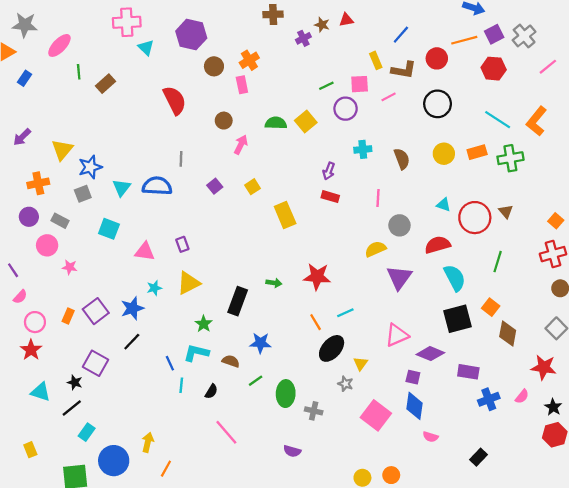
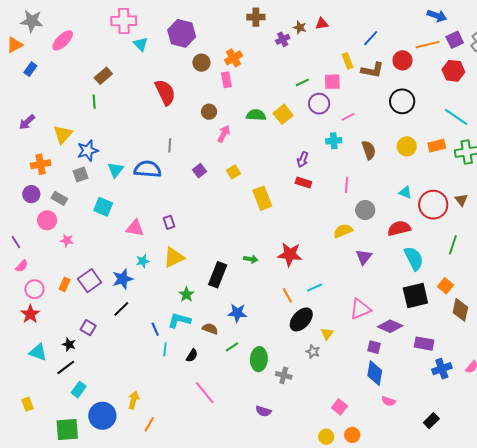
green line: (79, 72) -> (94, 102), moved
pink line: (389, 97) -> (348, 117), moved
purple triangle: (399, 278) -> (364, 257), size x0.7
purple square: (96, 363) -> (88, 328), size x0.7
pink square: (376, 415) -> (339, 407), moved, size x0.6

